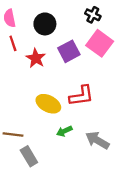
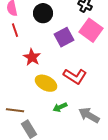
red star: (36, 58) -> (32, 57), moved
red L-shape: (81, 96) -> (75, 76), turned 40

